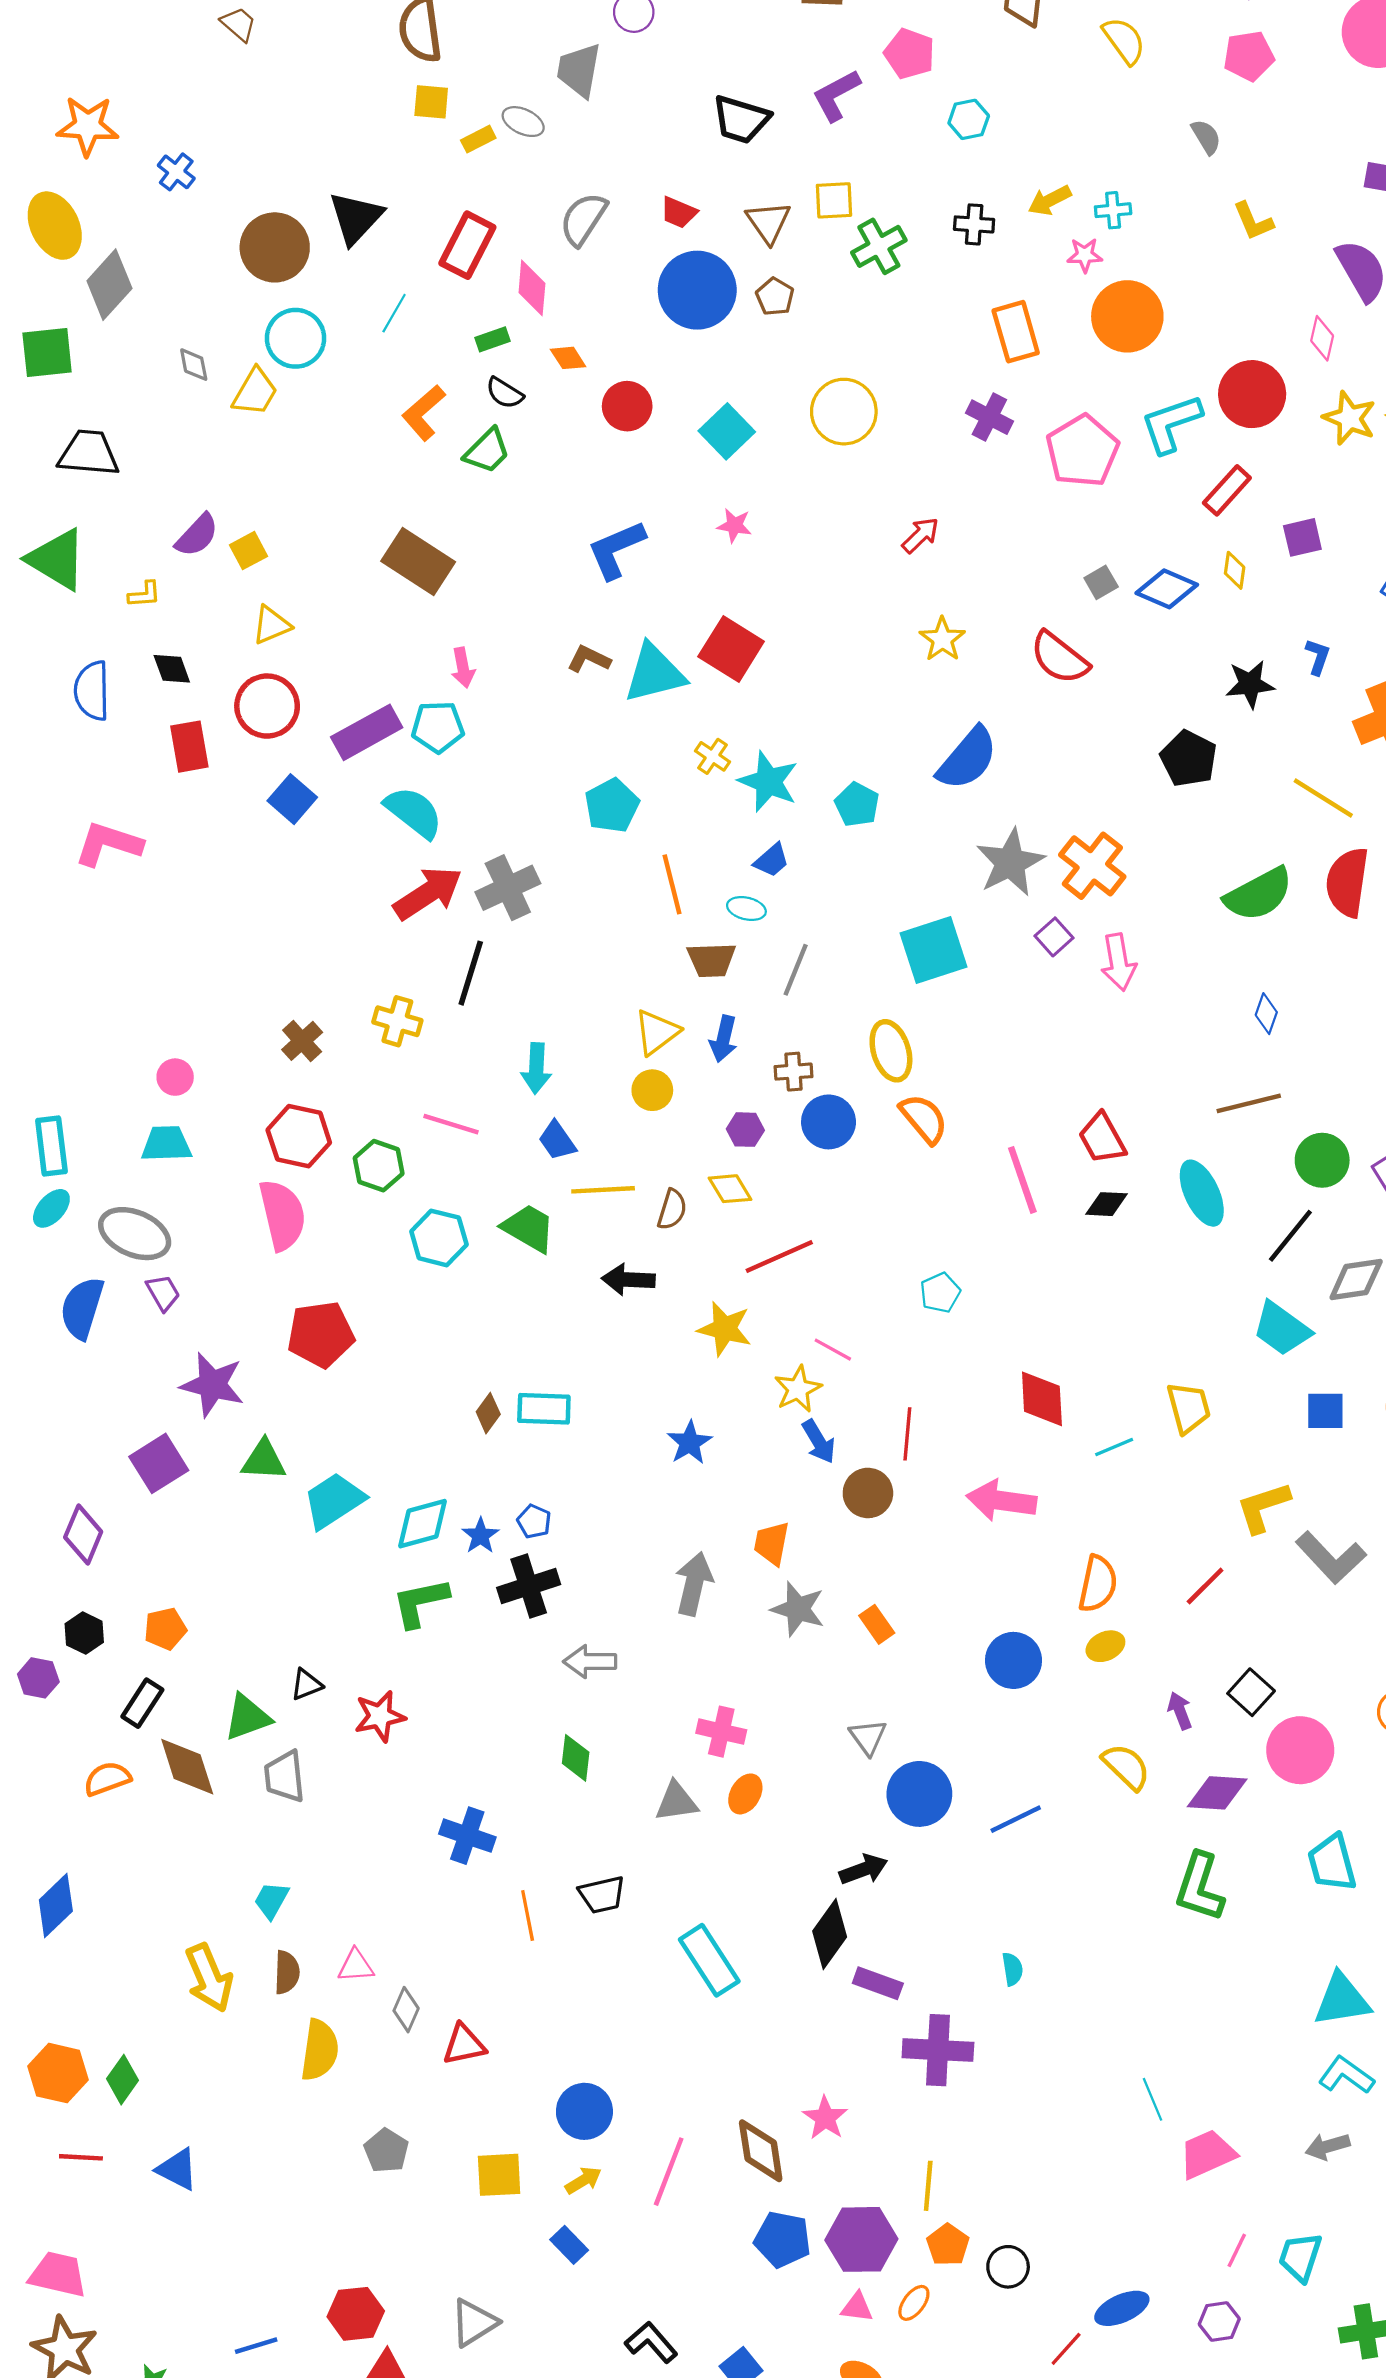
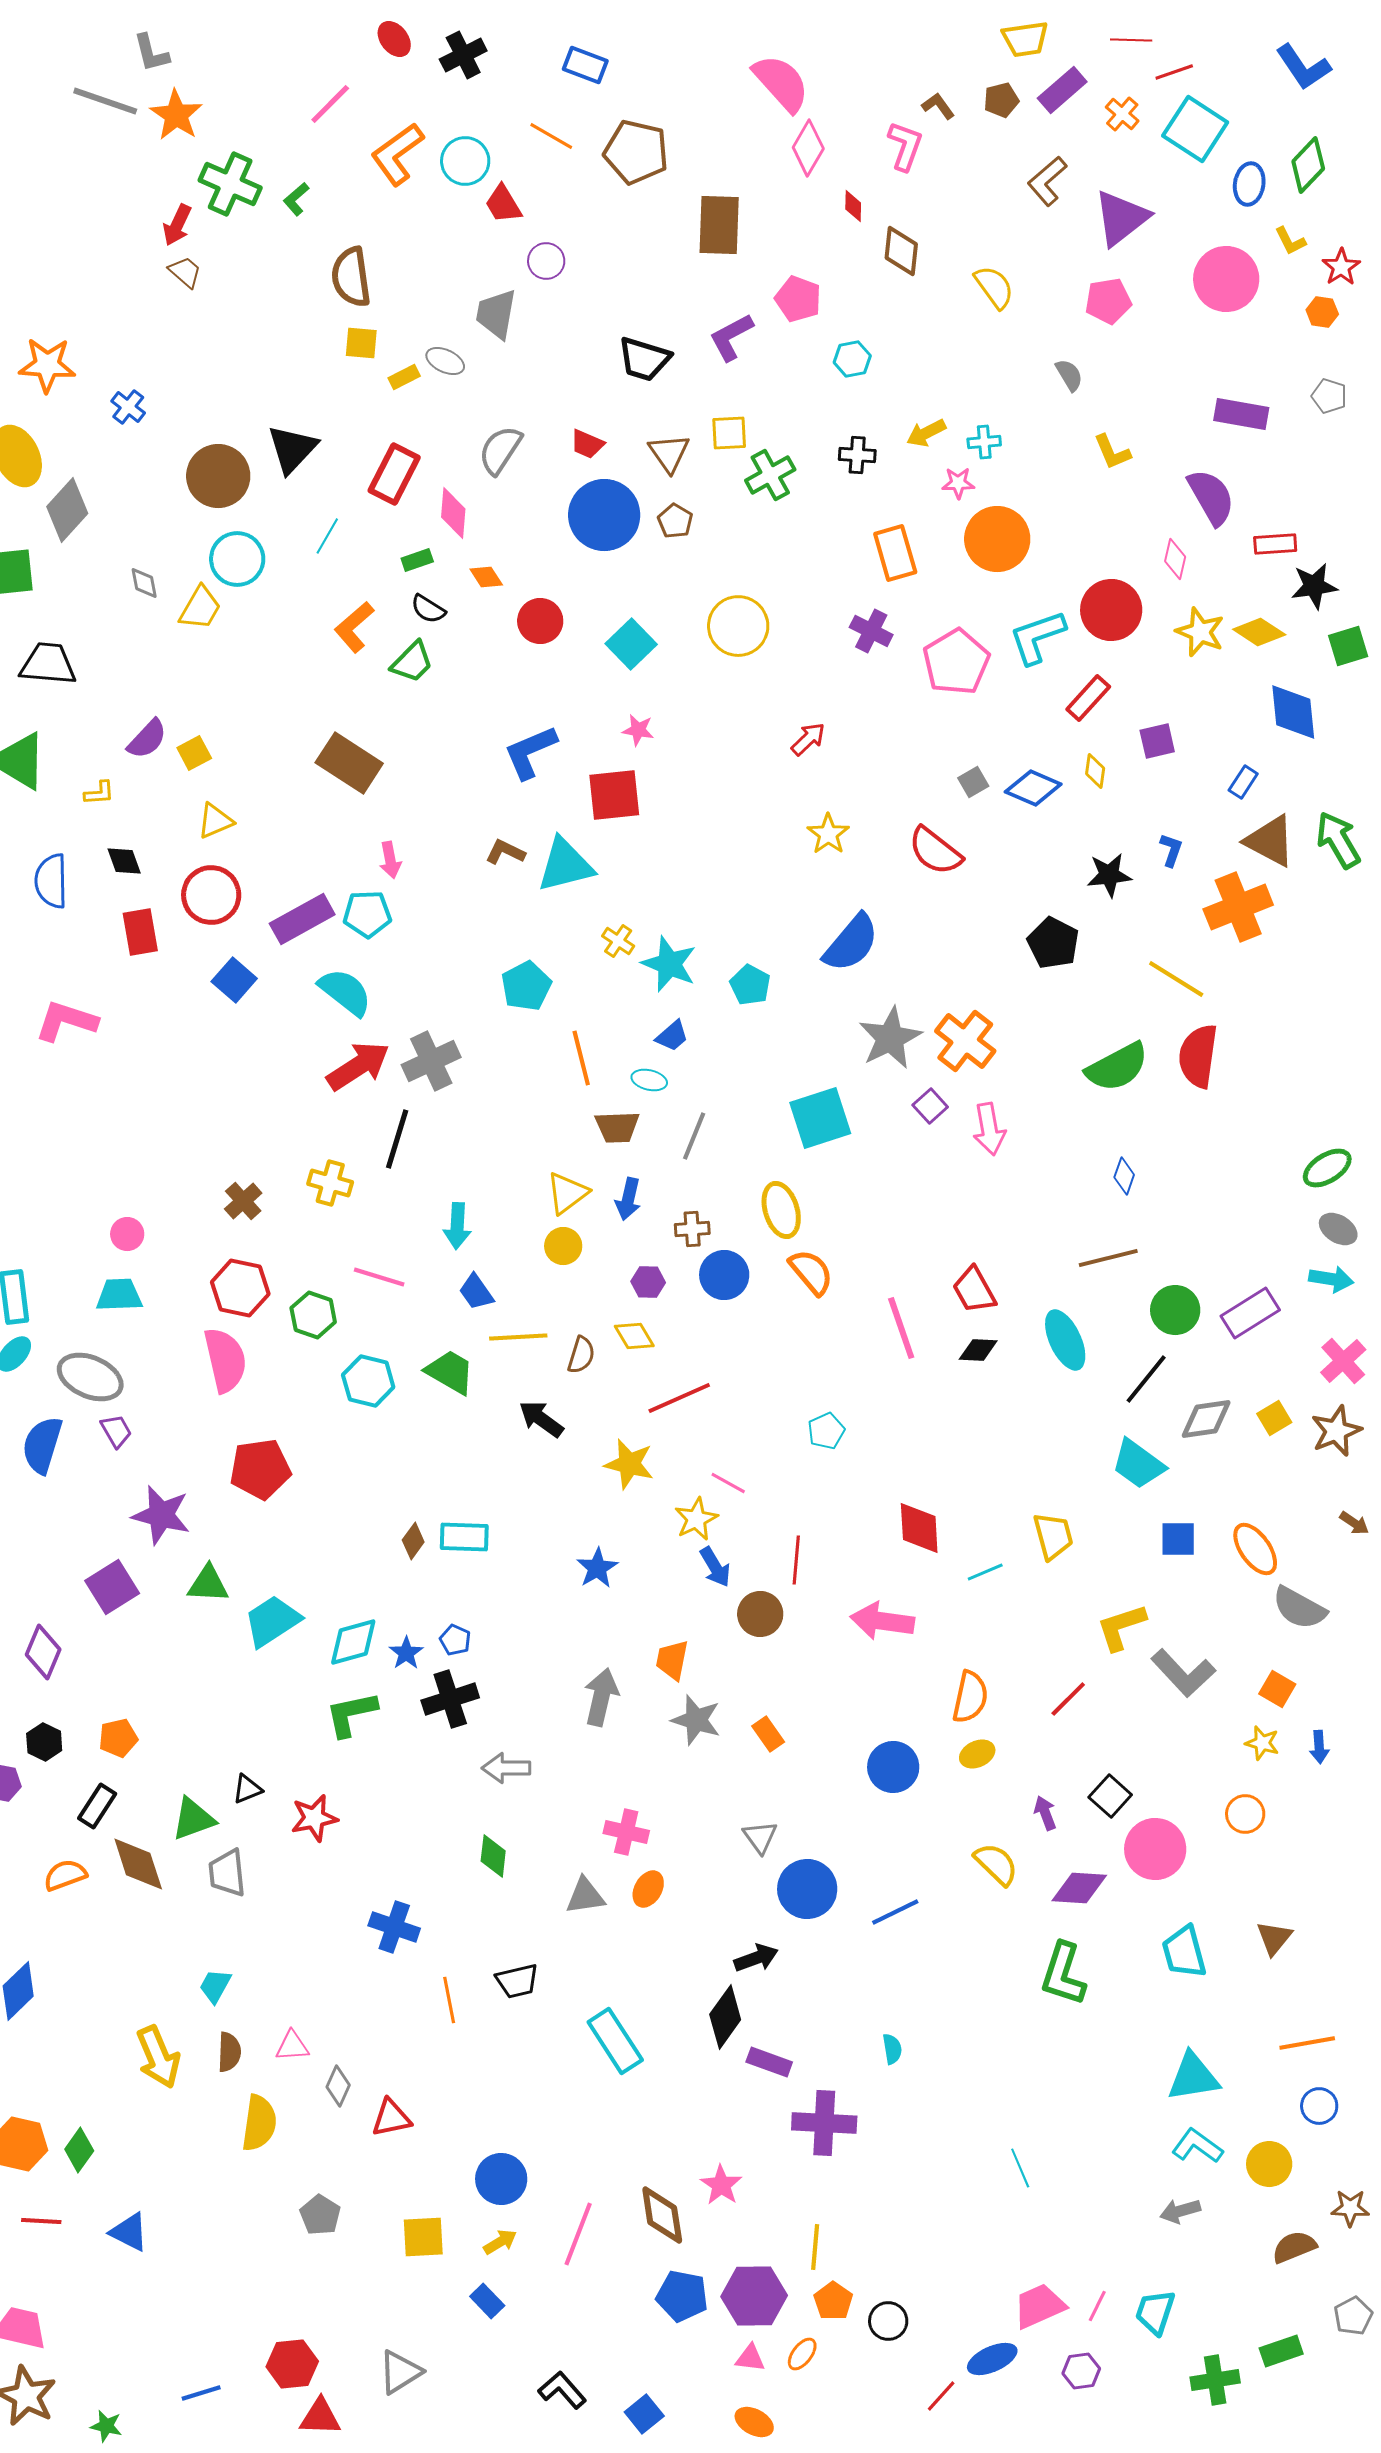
red square: (731, 649) -> (614, 795), moved, turned -38
black arrow: (628, 1280) -> (541, 1419), turned 33
pink trapezoid: (1207, 2154) -> (1039, 2306), moved

